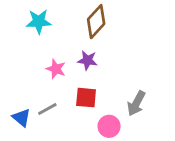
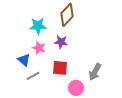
cyan star: (39, 22) -> (38, 26), moved
blue triangle: (21, 118) -> (24, 60), moved

